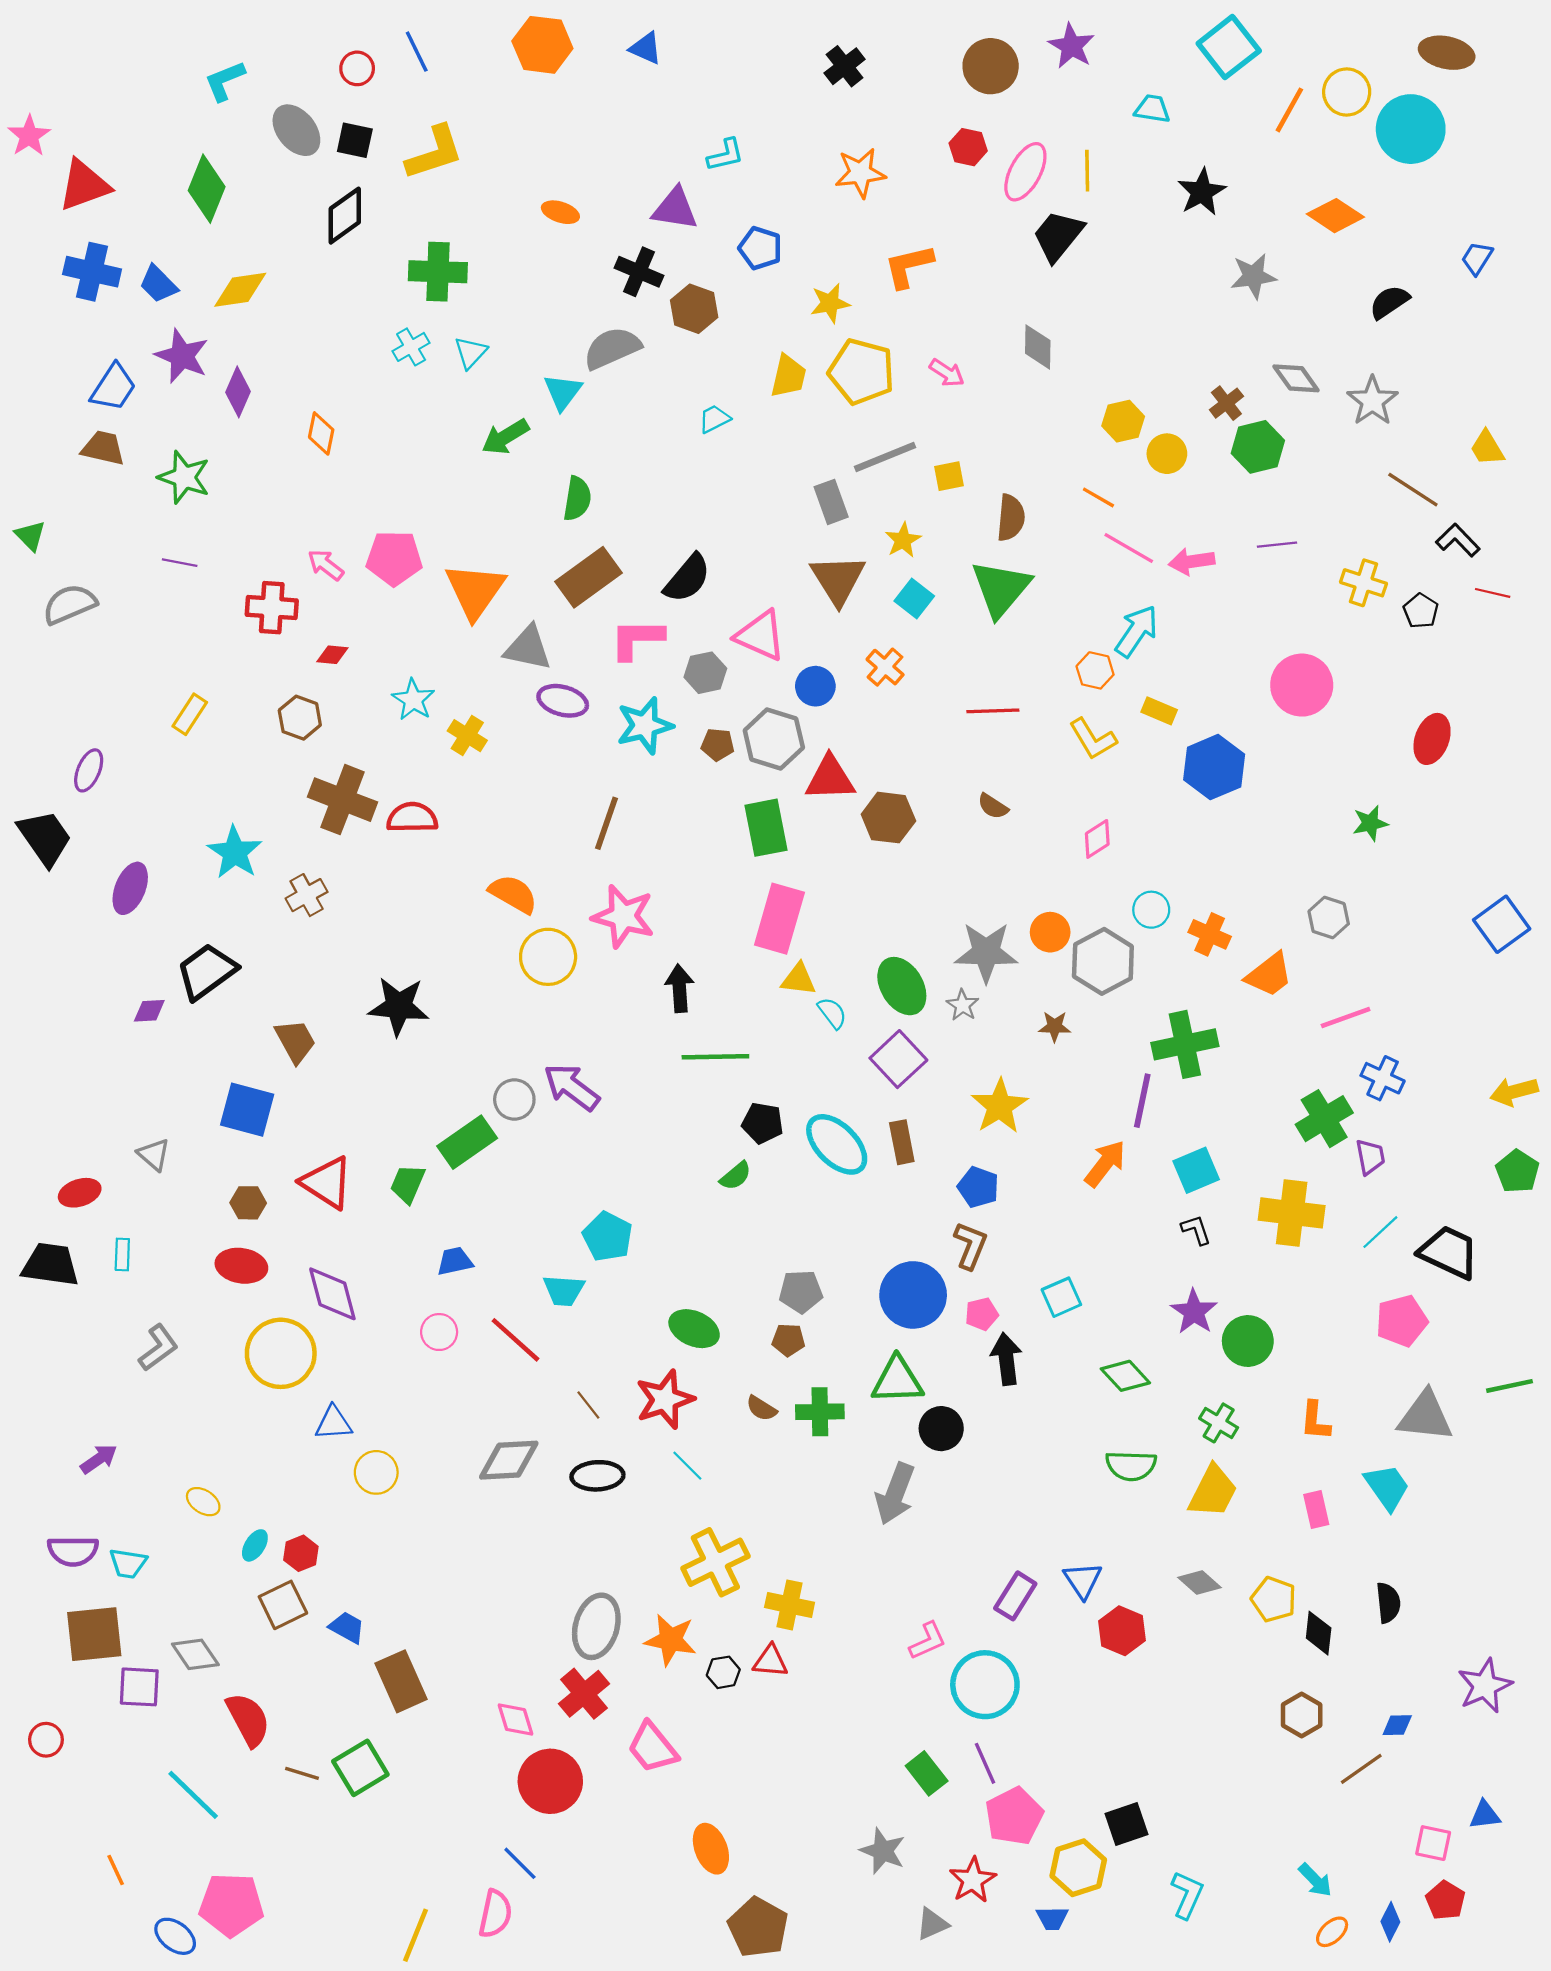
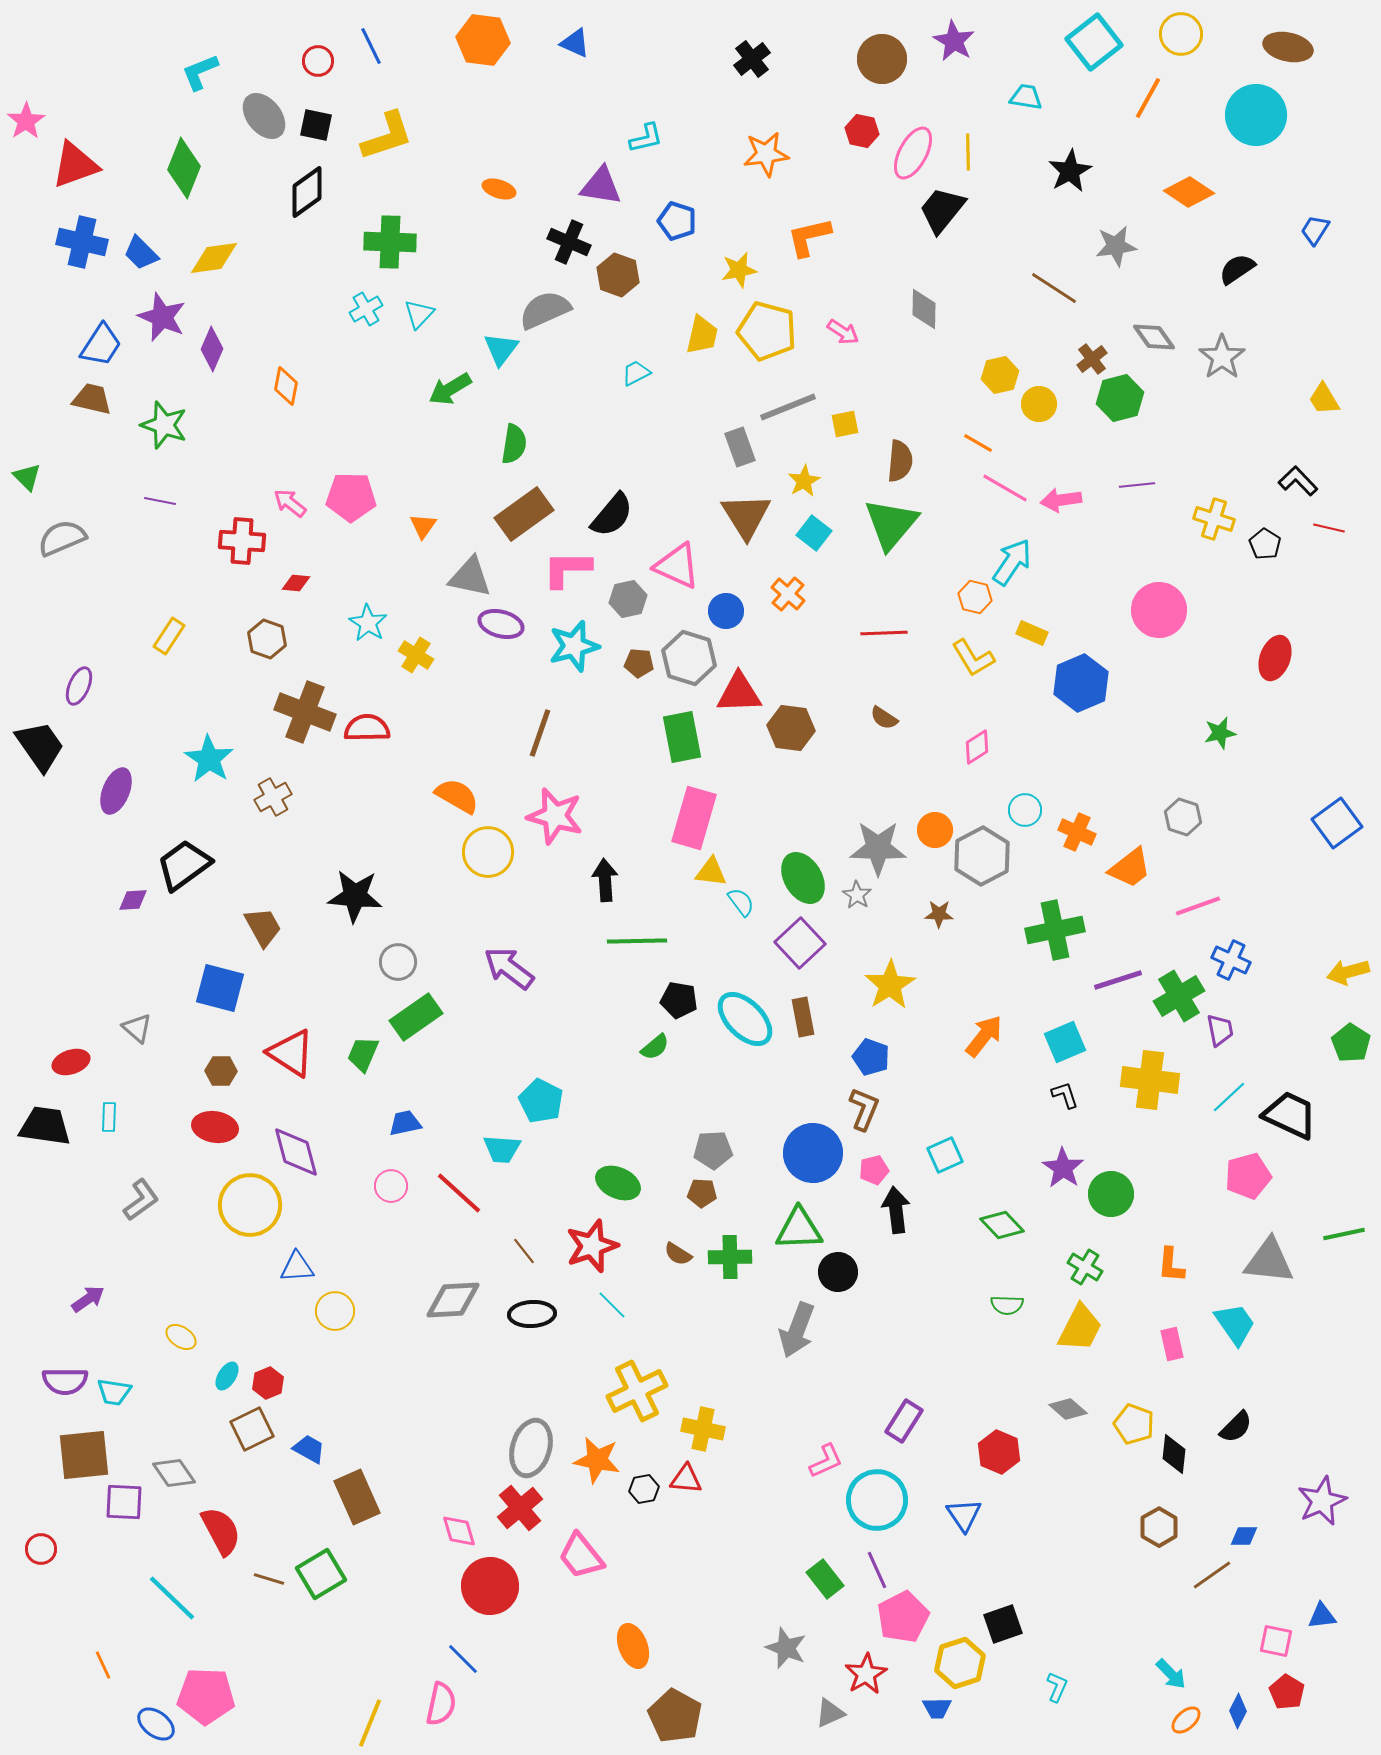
yellow circle: (1347, 92) -> (1181, 34), moved
brown line: (1413, 490) -> (1054, 288), moved
orange triangle: (475, 591) -> (423, 526), size x0.5
gray circle: (514, 1100) -> (398, 962), moved
purple line: (1142, 1101) -> (1118, 980), moved, turned 60
green semicircle: (1131, 1466) -> (1007, 1305), size x0.7
blue triangle: (1083, 1580) -> (964, 1515), moved
black semicircle: (1388, 1603) -> (1236, 1427), turned 51
cyan L-shape: (1187, 1895) -> (1057, 1687), size x0.7

